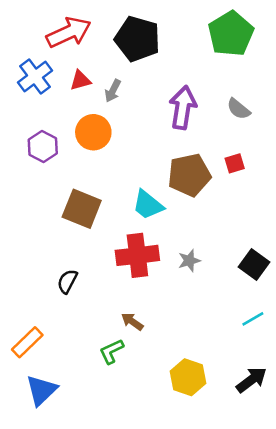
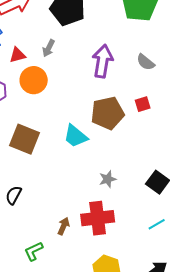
red triangle: (80, 80) -> (18, 55), moved
red cross: (137, 255) -> (98, 218), moved
brown arrow: (132, 322) -> (64, 226), turned 78
green L-shape: (111, 351) -> (34, 251), moved

